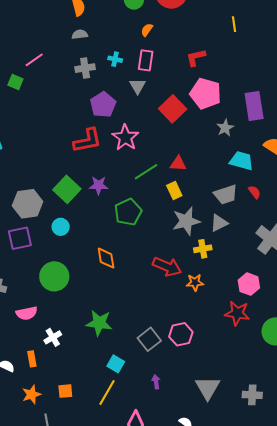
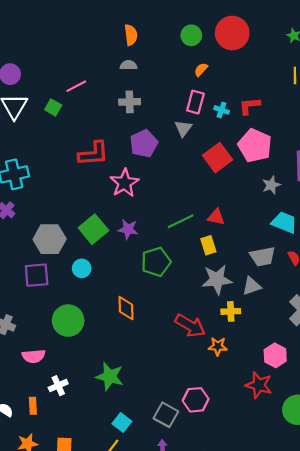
cyan cross: (115, 59) -> (222, 110), moved
pink star: (125, 138) -> (124, 183), moved
red L-shape: (87, 141) -> (93, 154), moved
gray square: (149, 339) -> (166, 415), moved, turned -30

